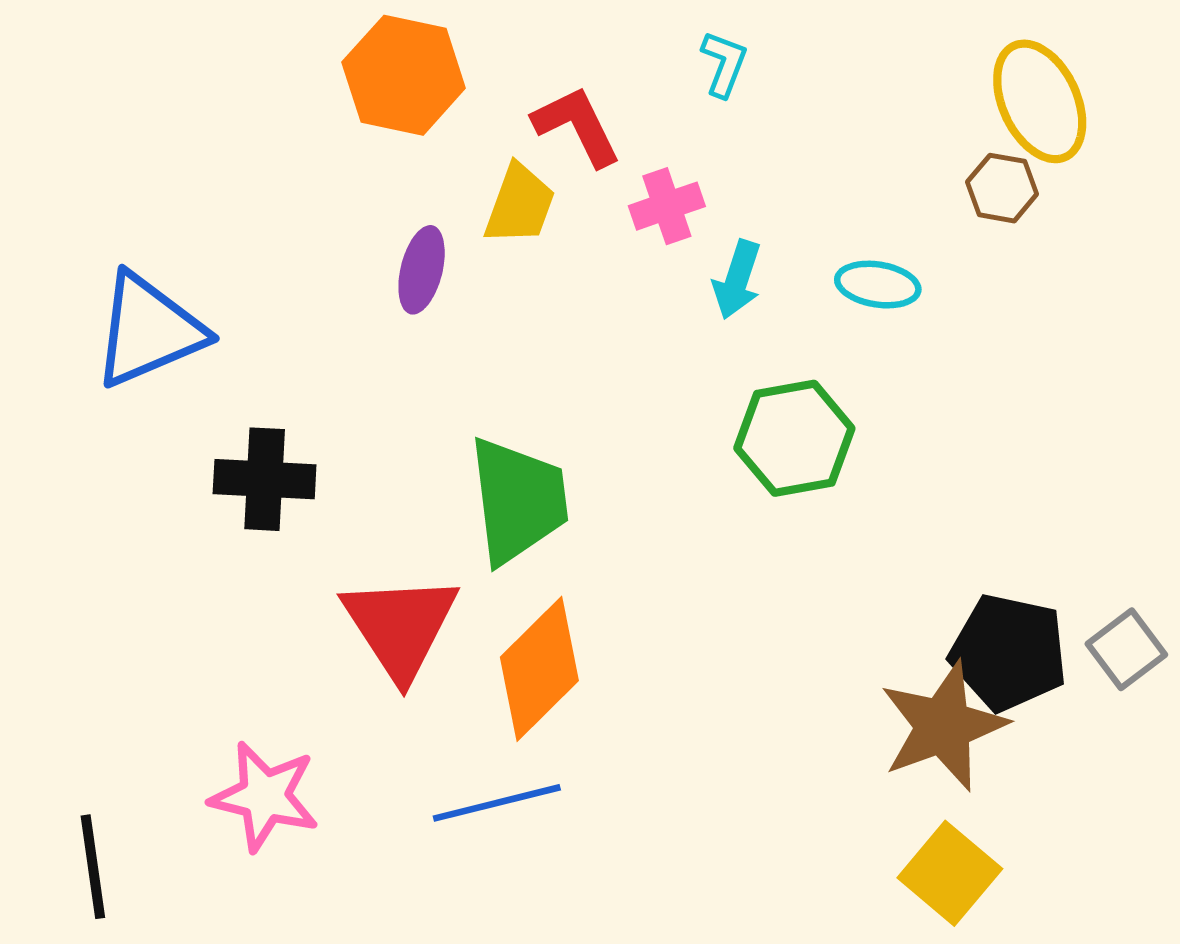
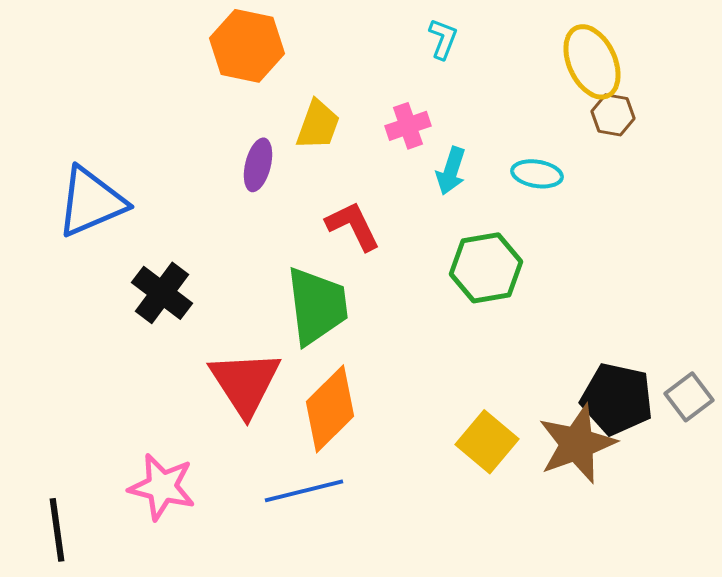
yellow ellipse: (1040, 101) -> (592, 62), moved
red L-shape: (577, 126) -> (353, 226), moved
black cross: (265, 479) -> (162, 293), turned 34
yellow square: (950, 873) -> (487, 442), moved

